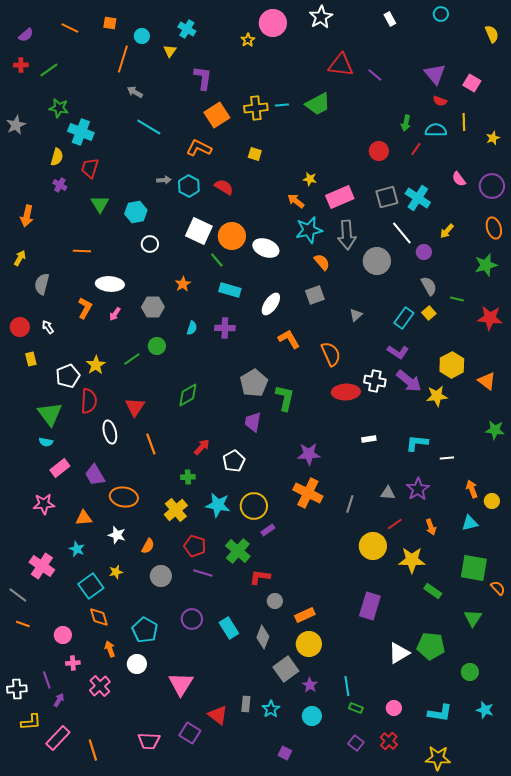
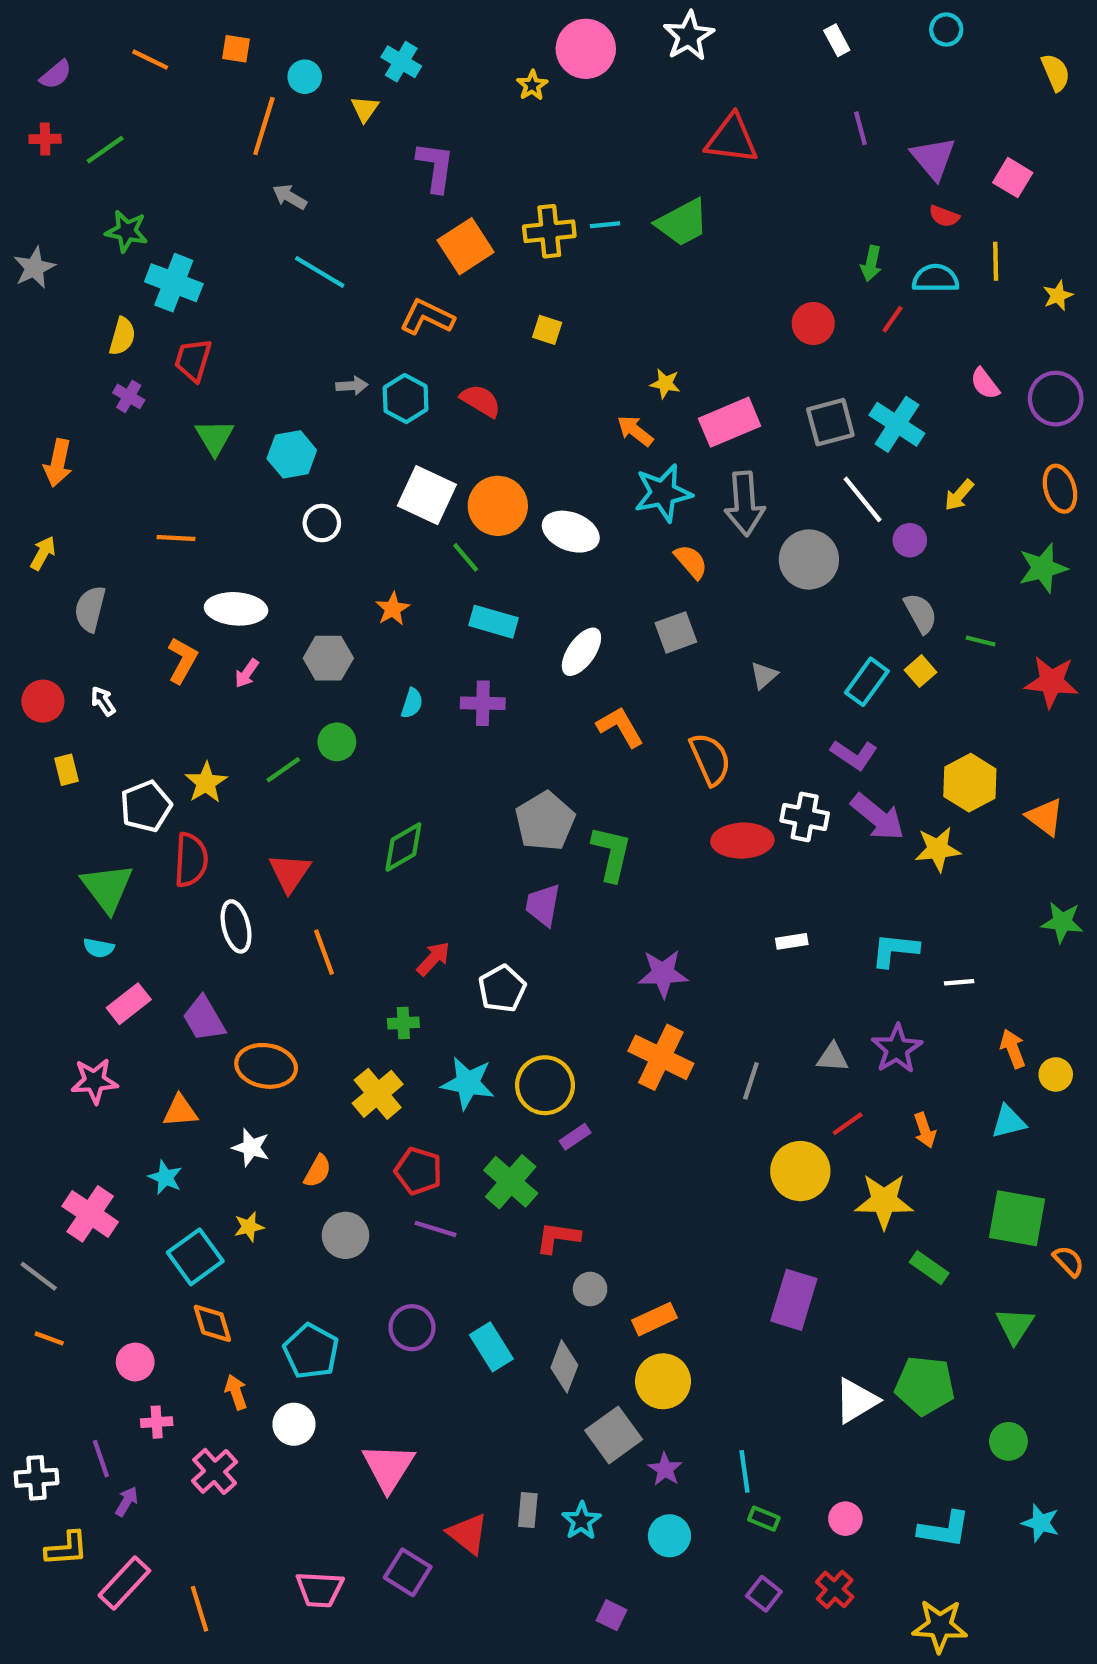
purple line: (375, 75) -> (860, 128), moved, turned 35

